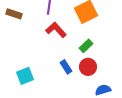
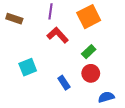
blue rectangle: (66, 67) -> (64, 83), moved
cyan square: (25, 76) -> (28, 67), moved

